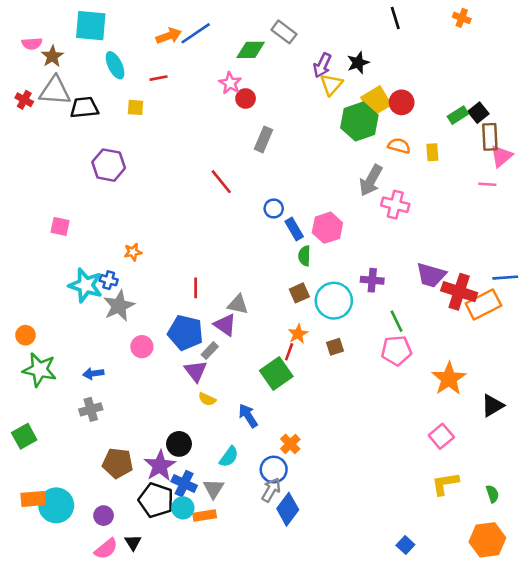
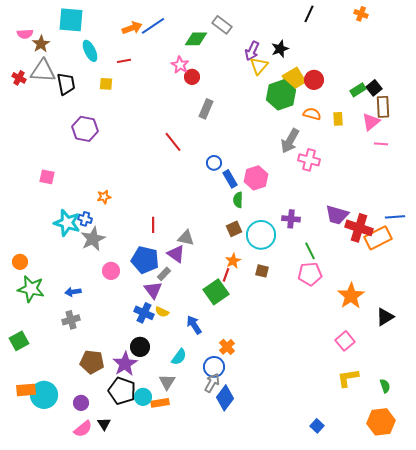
black line: (395, 18) -> (309, 14), turned 42
black trapezoid: (84, 107) -> (66, 84), turned 85
pink triangle: (501, 156) -> (371, 122), moved
brown square: (335, 347) -> (262, 271), turned 32
blue cross: (184, 484) -> (144, 313), moved

